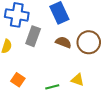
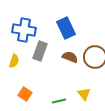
yellow triangle: (78, 80) -> (84, 94), turned 32

